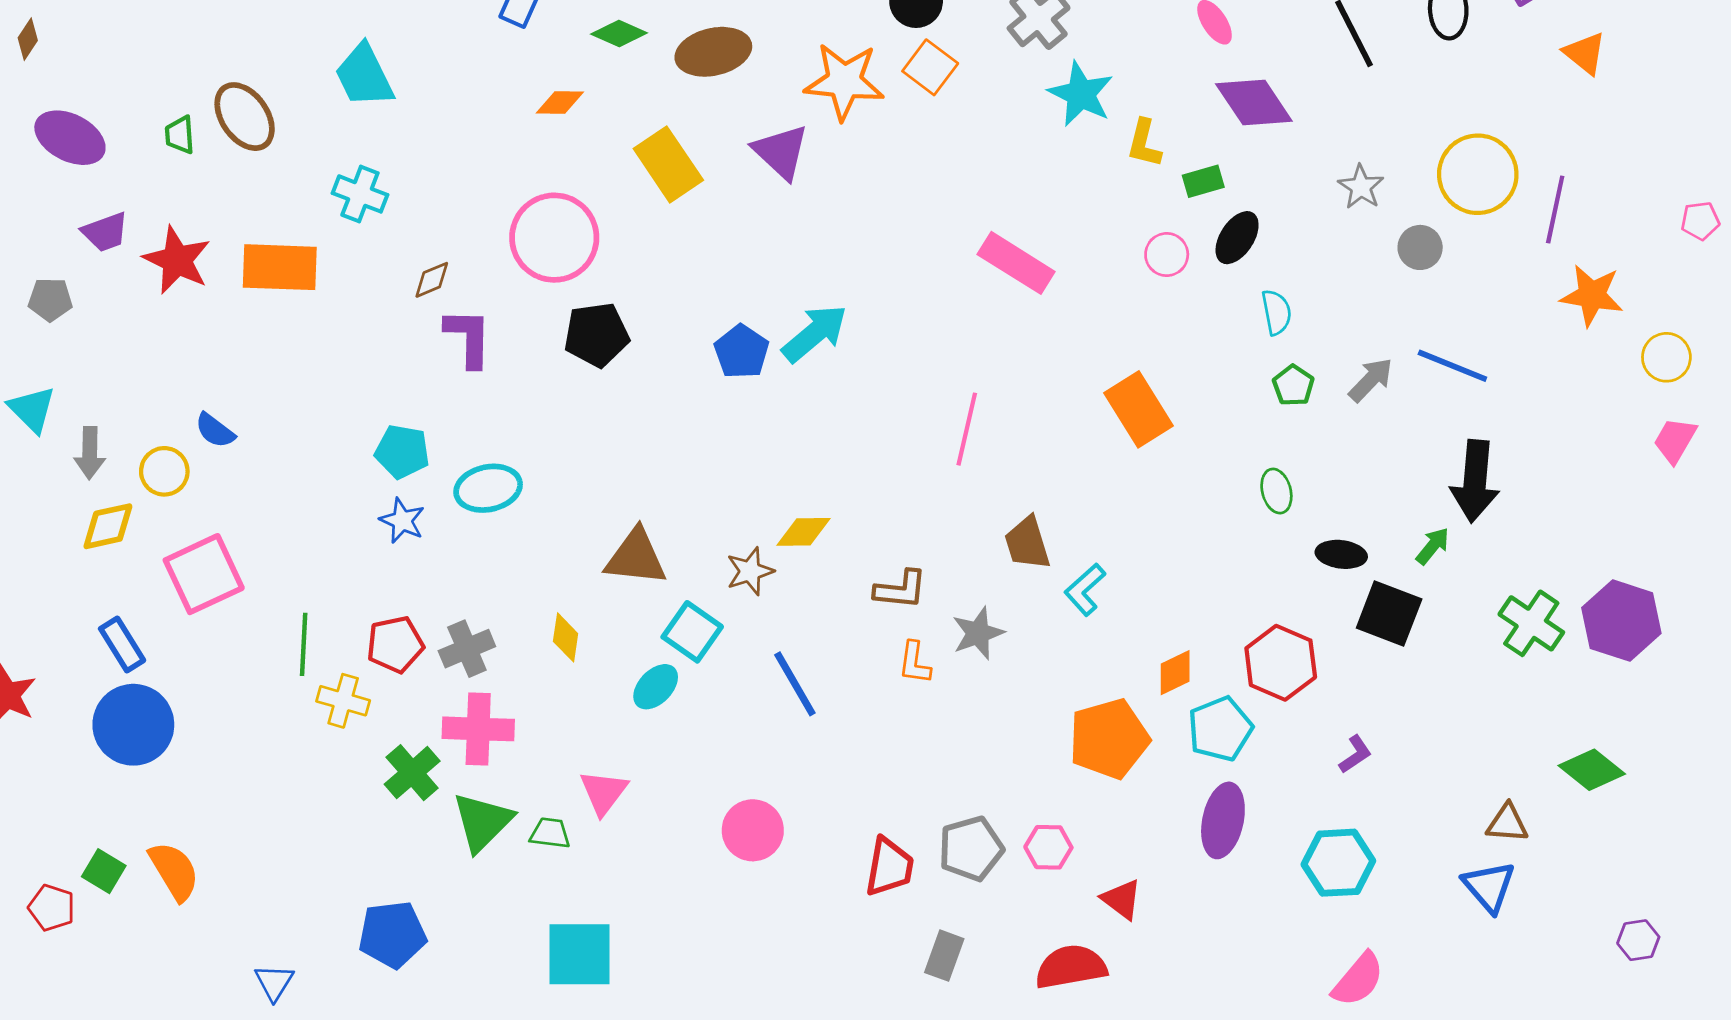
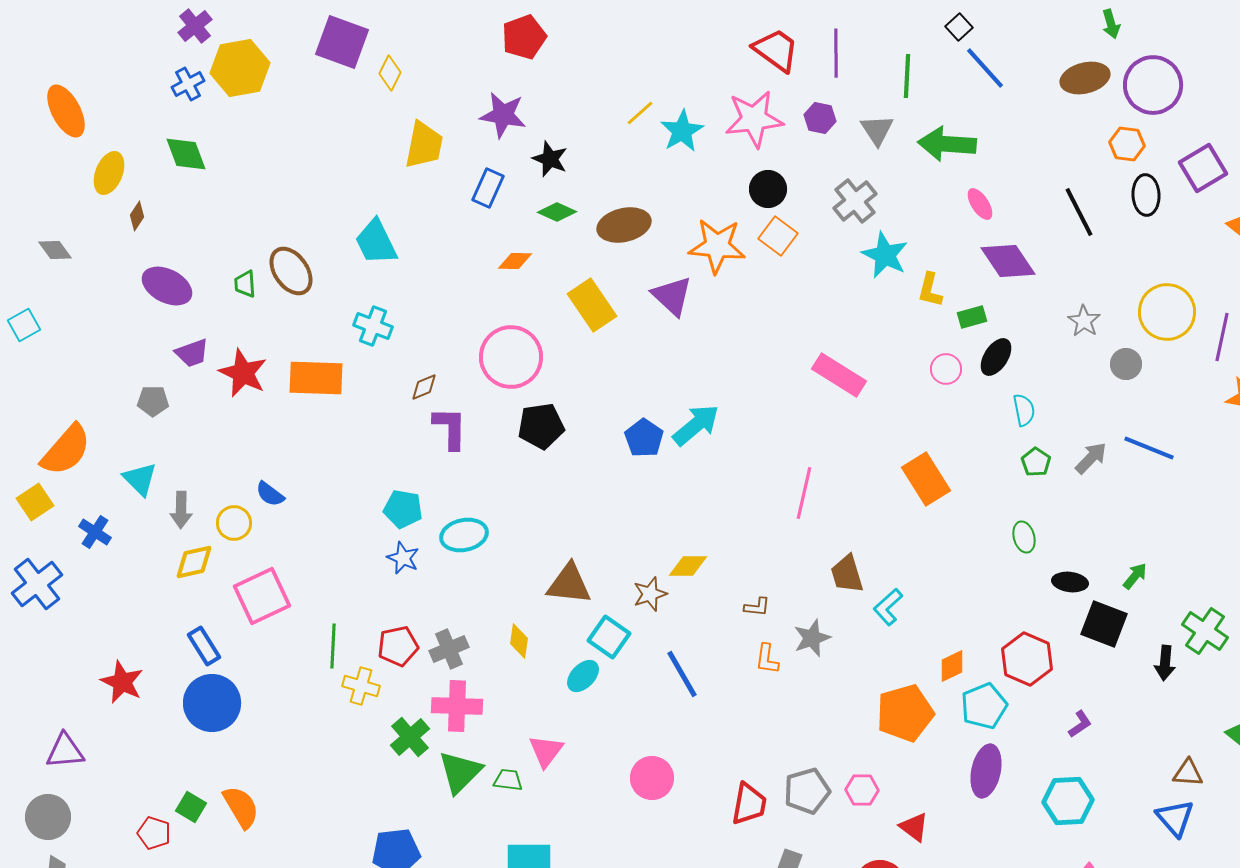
black arrow: (1475, 481) -> (1165, 663), moved, size x0.6
brown L-shape: (901, 590) -> (757, 607), size x0.7

